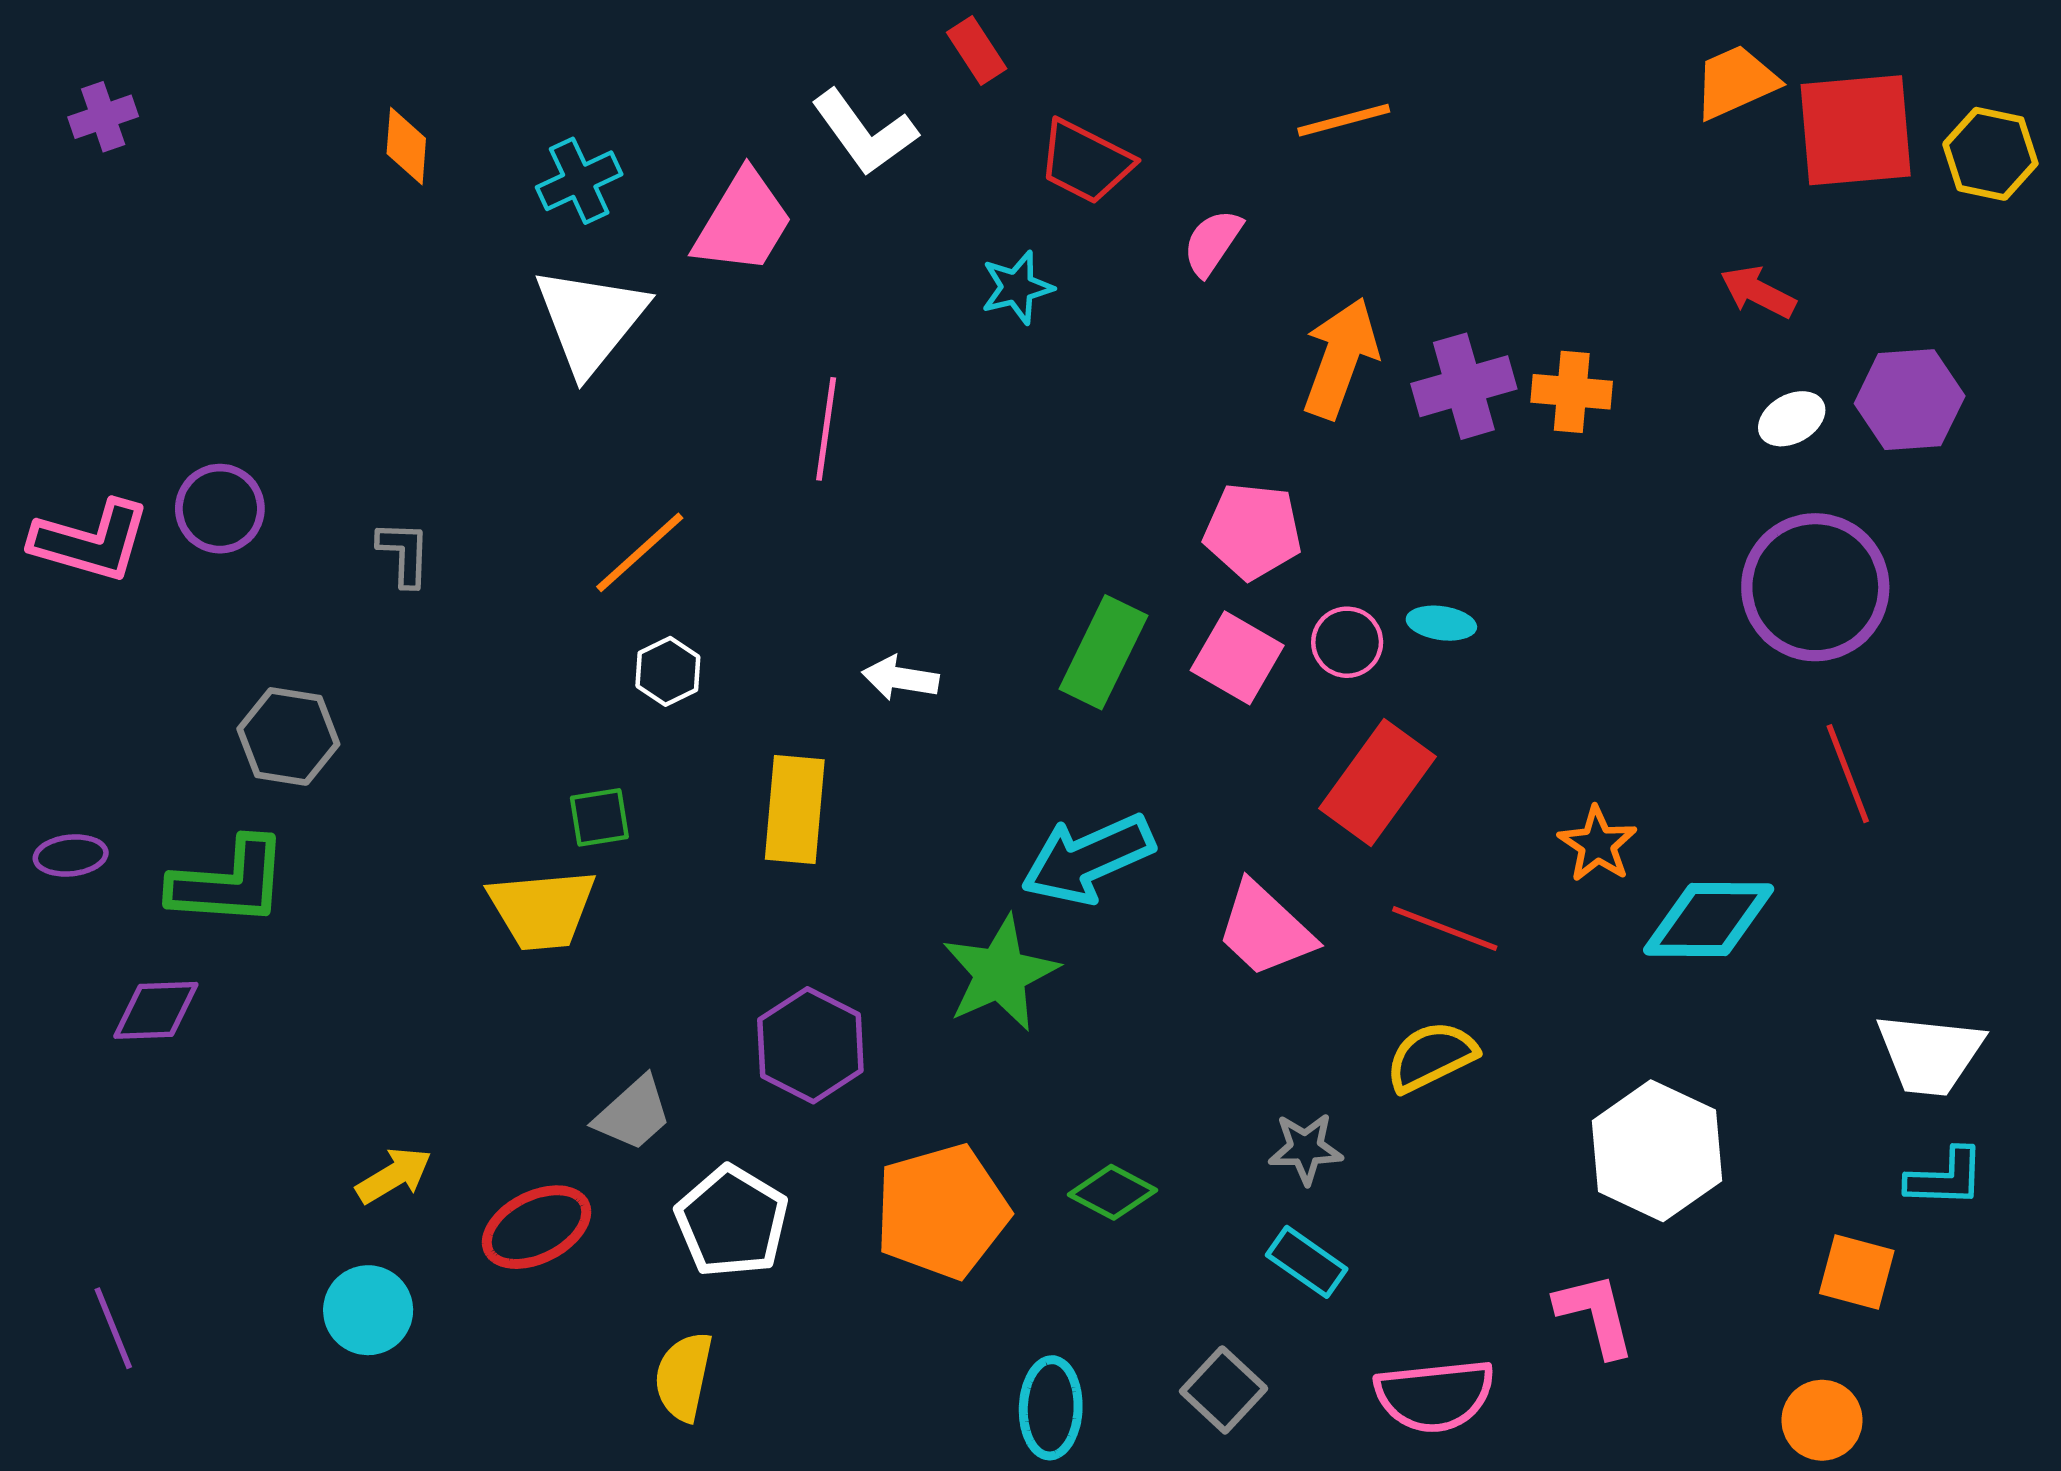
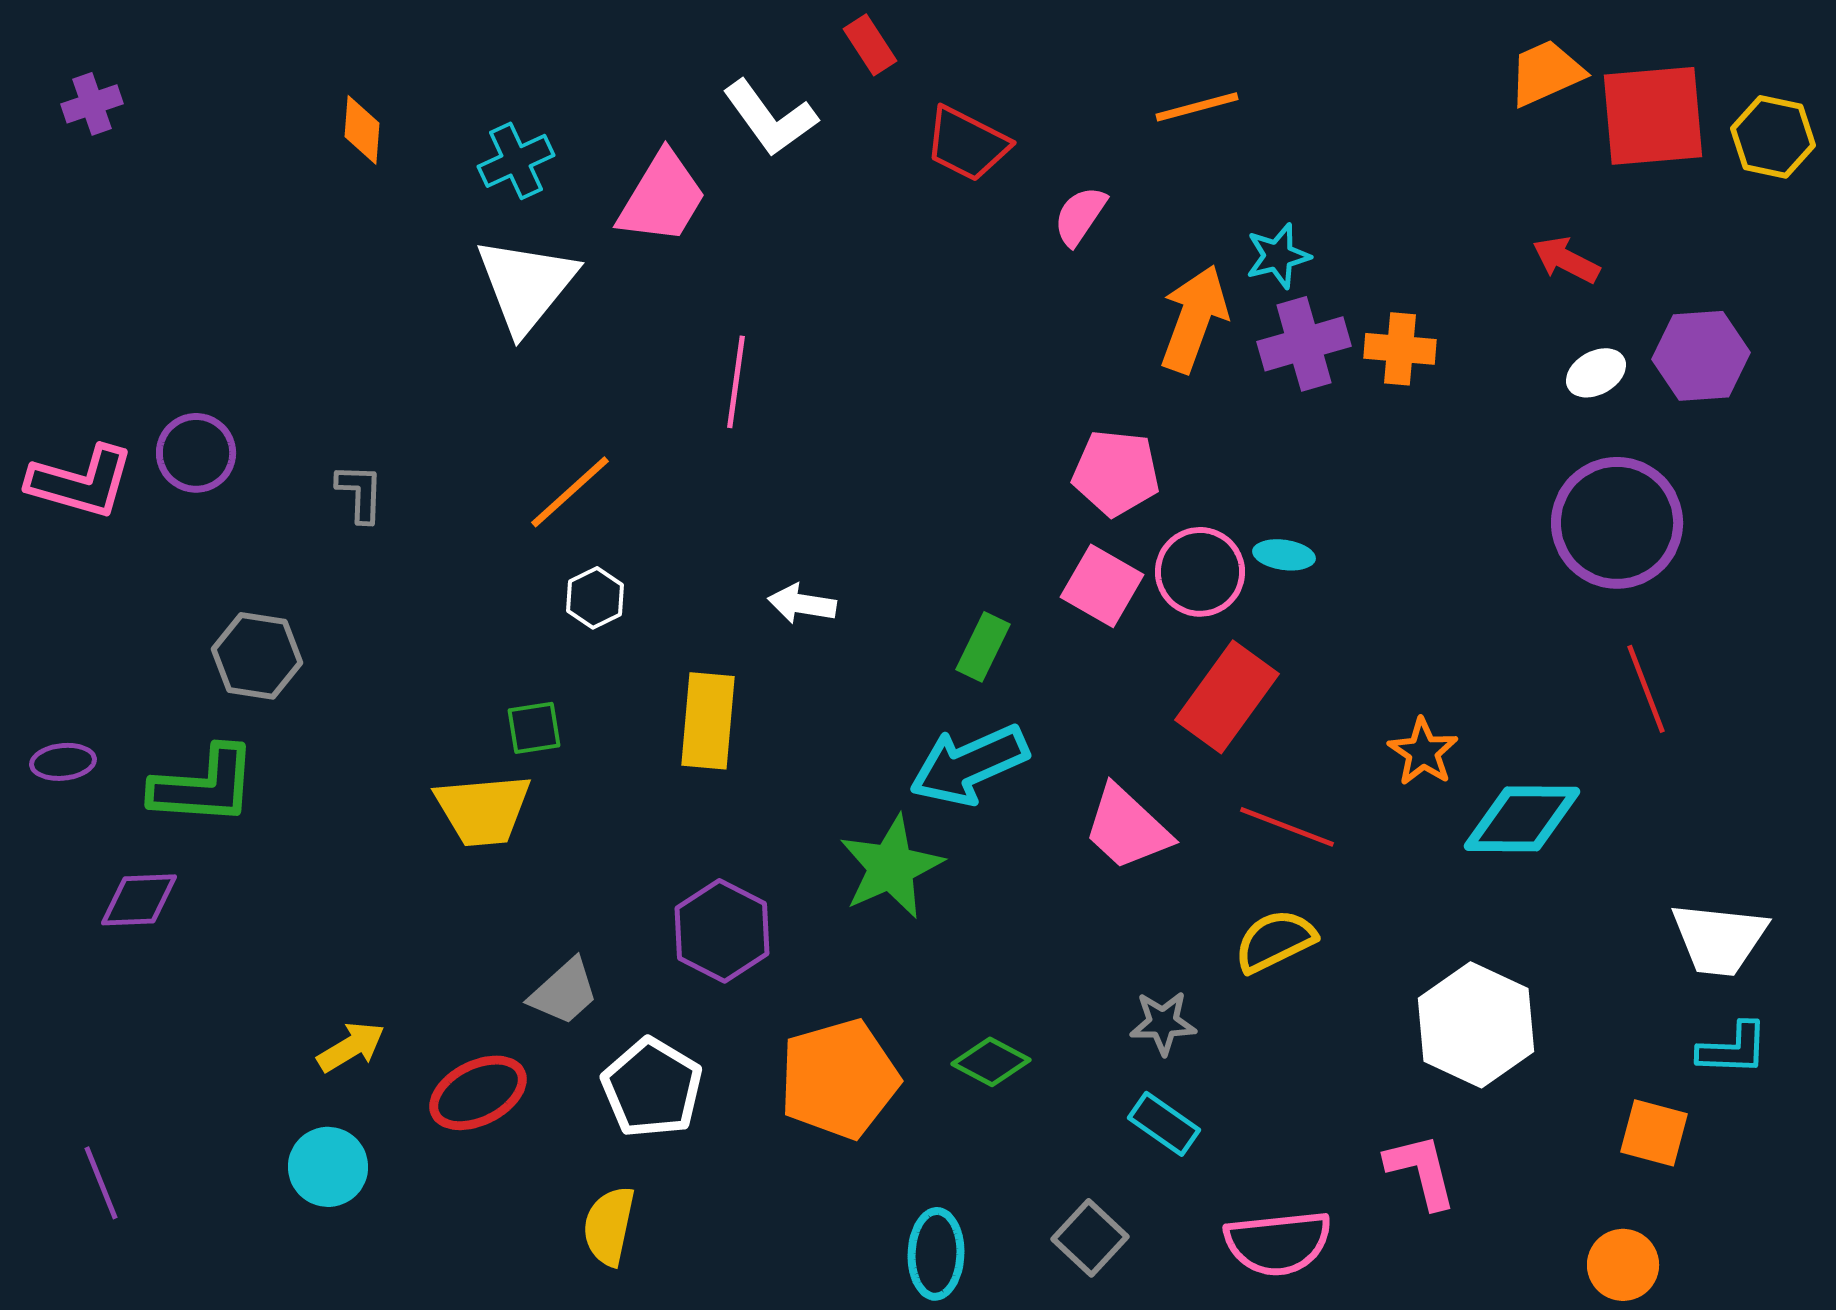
cyan star: (1017, 287) -> (1278, 256), moved
pink circle: (1347, 642) -> (1200, 572), size x1.4
green rectangle: (1103, 652) -> (983, 647), moved, size x0.7

